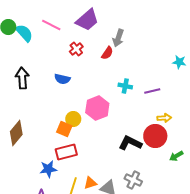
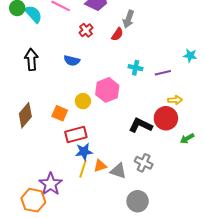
cyan star: (179, 62) -> (190, 56), moved
orange square: (64, 129) -> (60, 113), moved
blue star: (48, 169) -> (84, 152), moved

